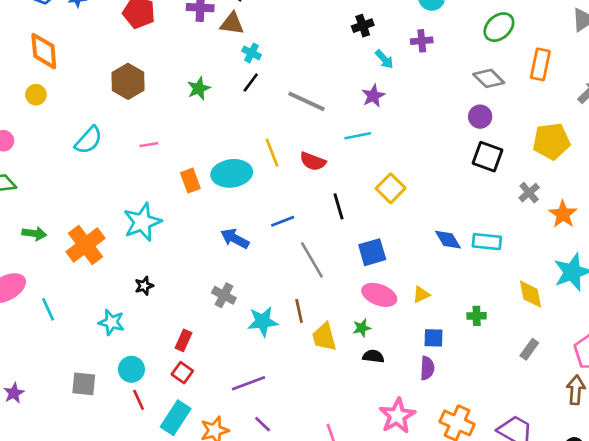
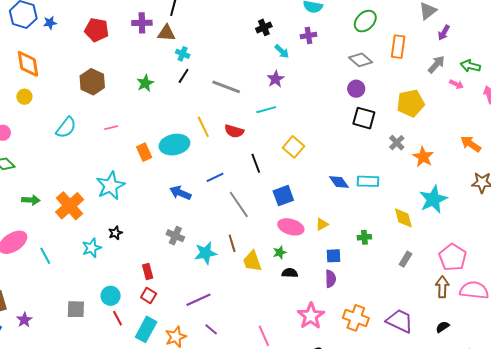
cyan star: (111, 322) -> (92, 248), moved, turned -30
red rectangle: (183, 340) -> (148, 271), turned -35

